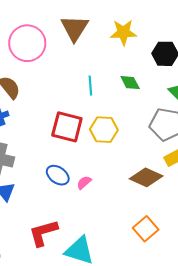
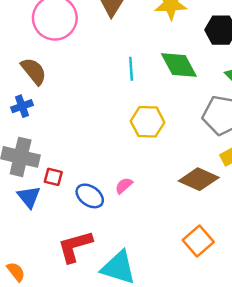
green diamond: (130, 83) -> (179, 65), size x1.5
red square: (67, 127) -> (53, 177), moved, size x0.5
blue ellipse: (58, 175) -> (90, 196), moved

